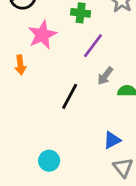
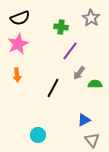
pink star: (42, 35) -> (18, 44), moved
orange arrow: (20, 65) -> (17, 75), moved

